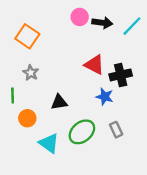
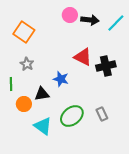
blue star: (105, 97) -> (61, 79), moved
black triangle: (59, 102) -> (42, 94), moved

